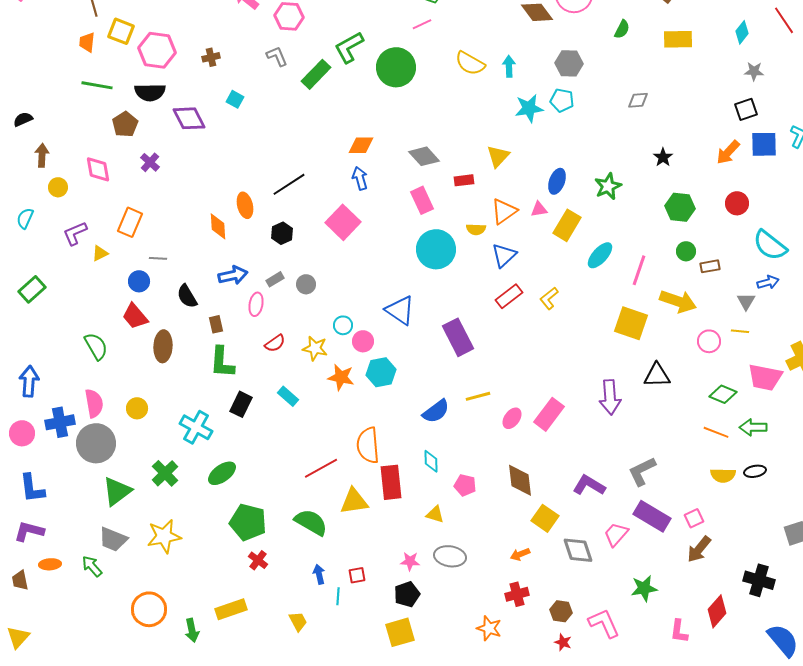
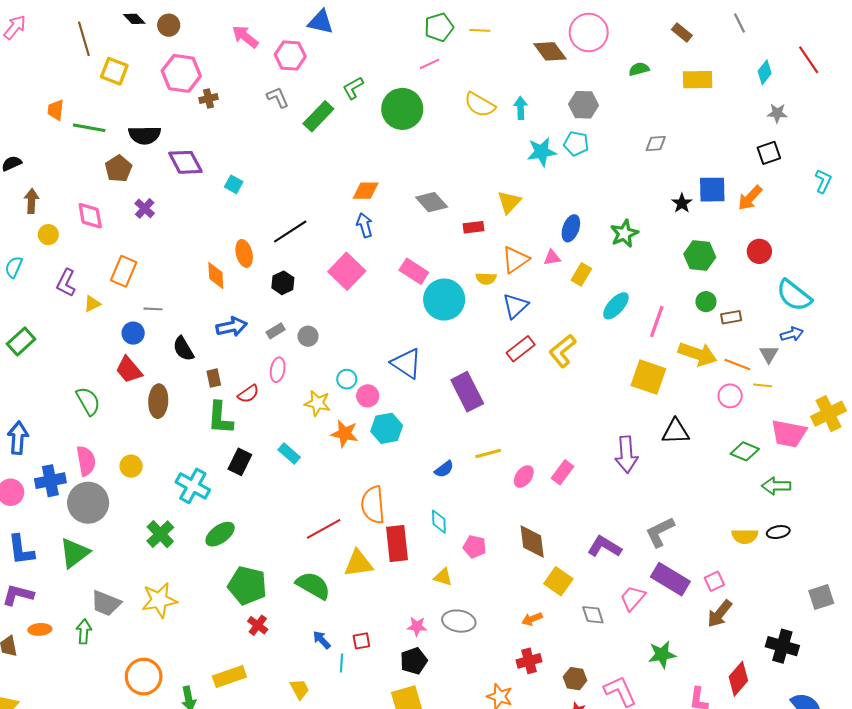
green semicircle: (622, 29) -> (639, 69), turned -132
orange trapezoid: (87, 42) -> (56, 110), moved
green L-shape: (349, 47) -> (353, 88), size x0.7
pink hexagon: (157, 50) -> (181, 73), moved
cyan square: (235, 99) -> (234, 184), moved
blue square: (764, 144) -> (712, 190), moved
pink rectangle: (422, 200) -> (414, 271), moved, turned -32
yellow rectangle: (567, 225) -> (581, 274), size x0.7
purple L-shape: (75, 233) -> (66, 283), turned -40
yellow L-shape: (549, 298) -> (563, 351), size x1.4
pink ellipse: (256, 304) -> (278, 370), moved
red semicircle: (275, 343) -> (248, 394), moved
blue semicircle: (436, 411) -> (444, 469), size x0.7
pink rectangle: (549, 414) -> (563, 472), size x0.7
orange line: (716, 432) -> (737, 364), moved
green triangle: (117, 491) -> (74, 553), moved
gray diamond: (578, 550) -> (593, 615), size x0.7
green arrow: (92, 566) -> (84, 632), turned 45
blue arrow: (319, 574) -> (322, 640), turned -30

